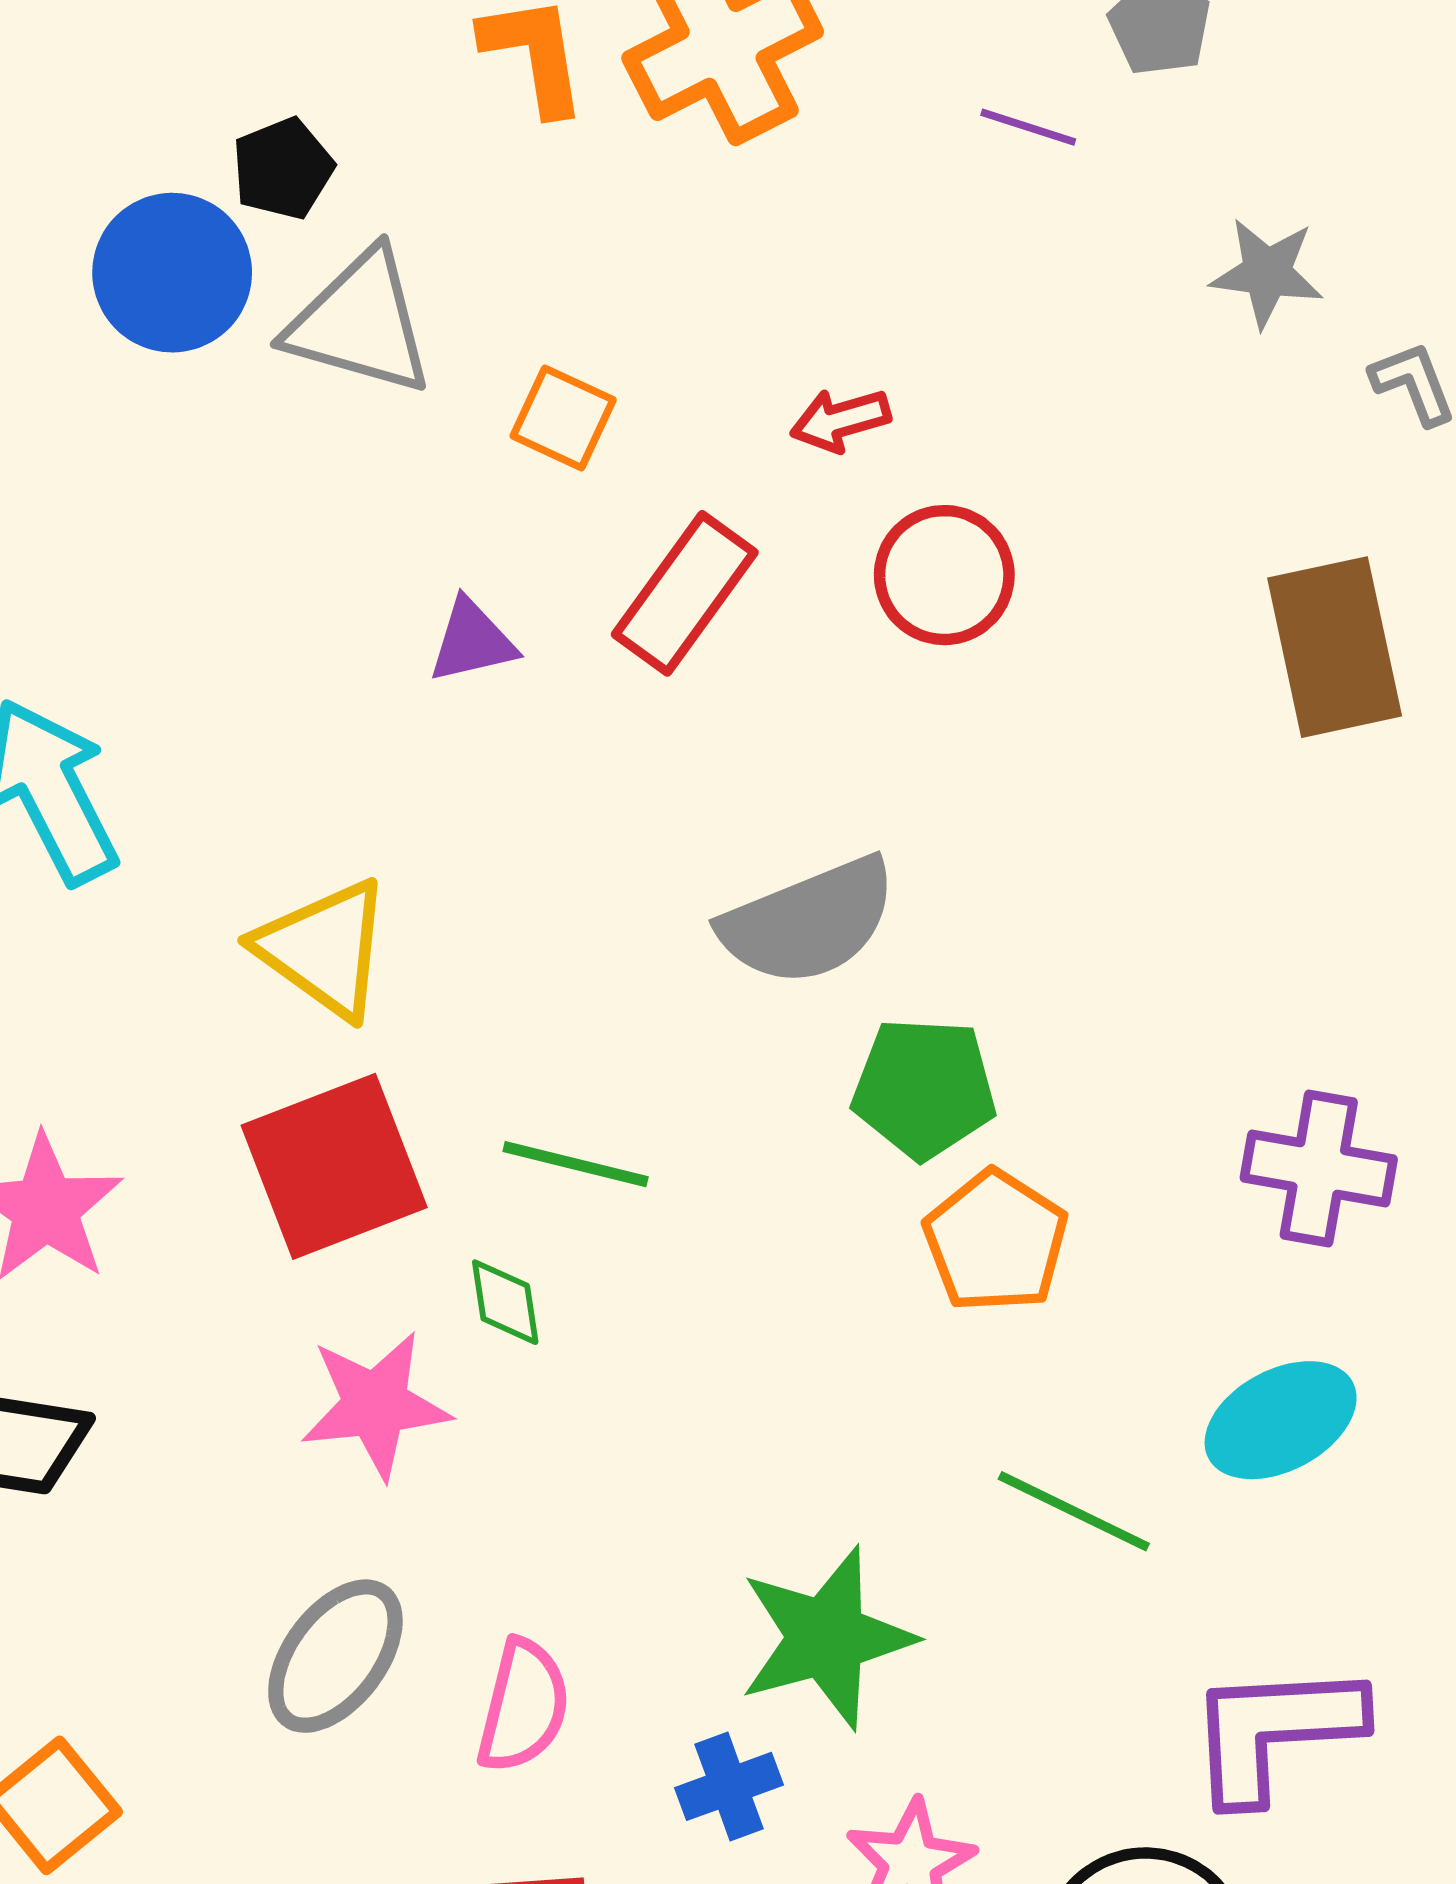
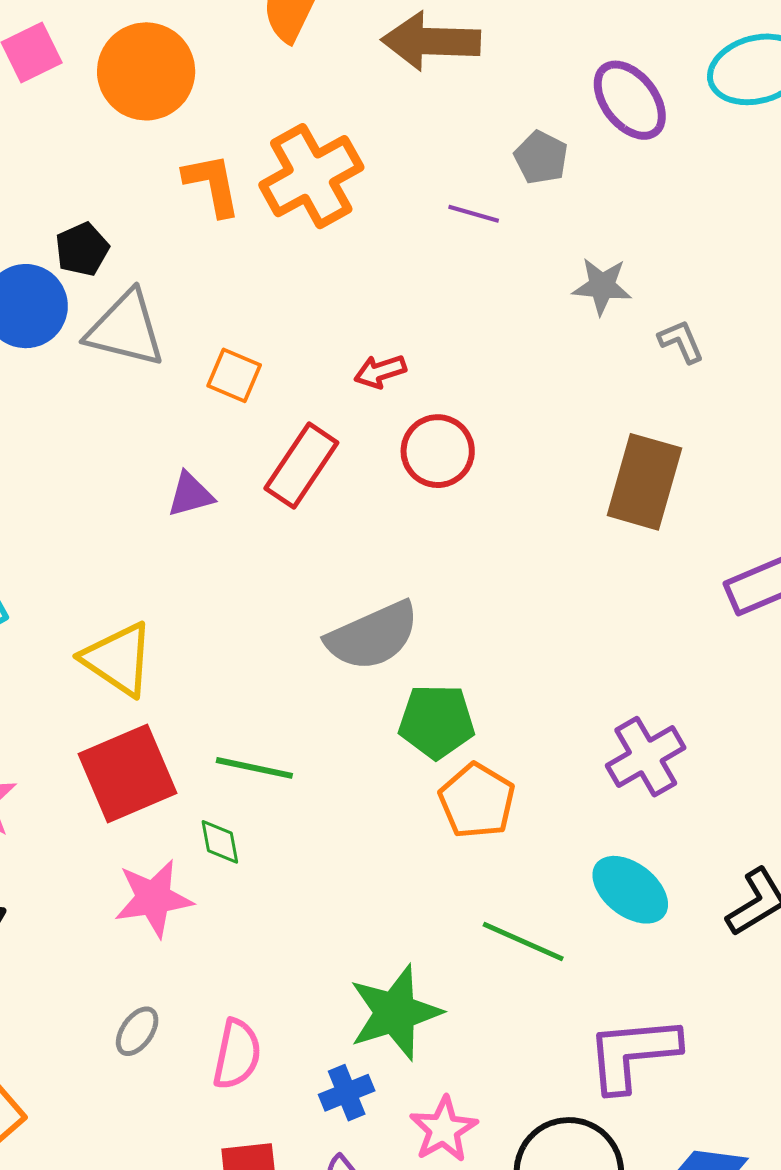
brown rectangle: (1335, 647) -> (644, 482), turned 30
purple cross: (1319, 1169) -> (646, 757), turned -38
cyan ellipse: (1281, 1420) -> (630, 890), turned 68
gray ellipse: (335, 1656) -> (137, 1031), size x0.6

